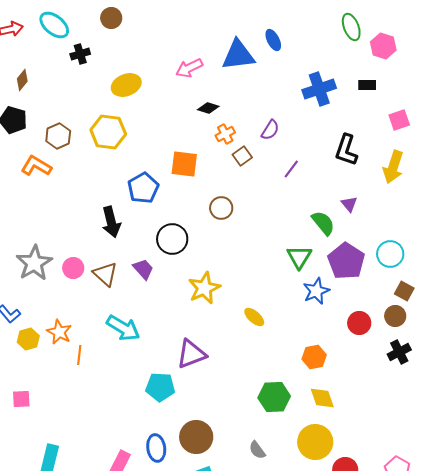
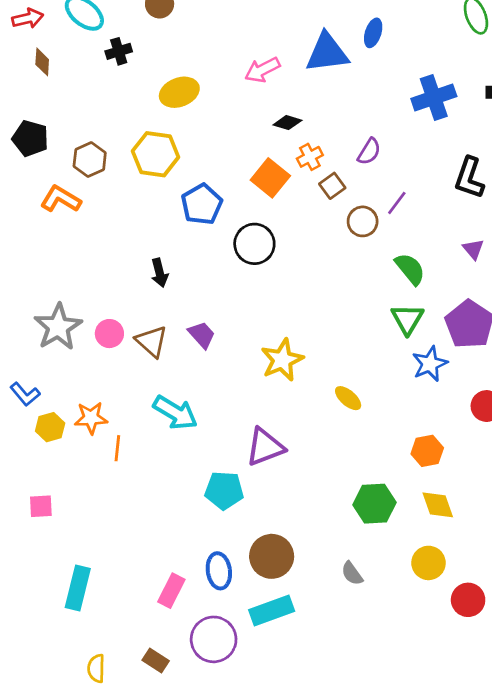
blue ellipse: (273, 40) -> (373, 33), turned 45
brown diamond: (22, 80) -> (42, 62), moved, turned -35
orange square: (184, 164) -> (270, 178), moved, turned 32
blue pentagon: (143, 188) -> (202, 204), moved
brown circle: (221, 208) -> (363, 221), moved
black arrow: (111, 222) -> (160, 273), size x0.7
green semicircle: (323, 223) -> (410, 269), moved
black circle: (172, 239) -> (254, 244), moved
orange star: (59, 332) -> (91, 418), turned -30
yellow circle: (315, 442) -> (429, 563), size x0.7

